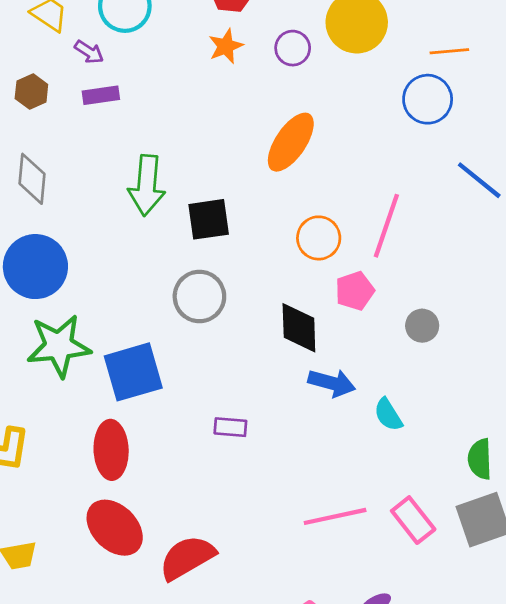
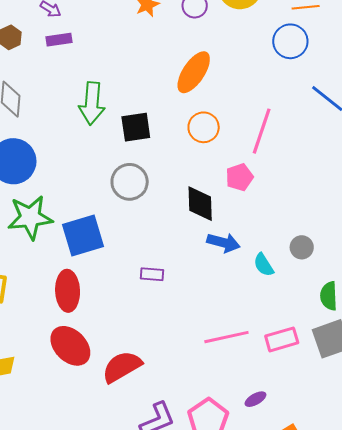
orange circle: (319, 238) -> (204, 127), moved
gray circle: (422, 326) -> (302, 247), moved
pink rectangle: (413, 520) -> (282, 339), turned -68

